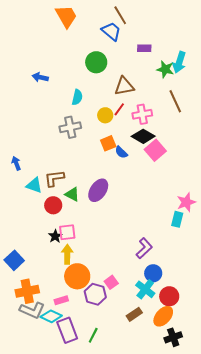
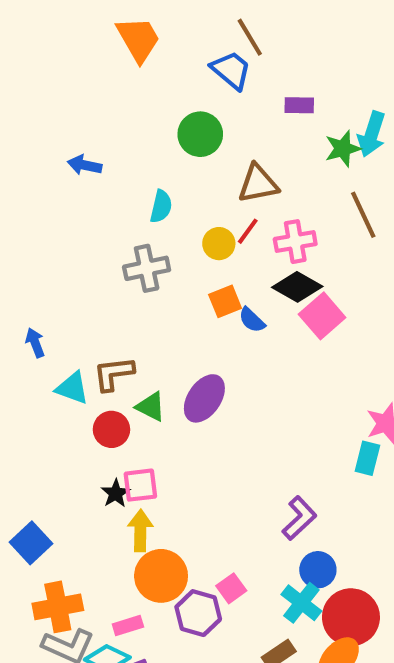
green star: (165, 69) -> (343, 149), turned -30
red circle: (169, 296) -> (351, 617), size x1.4

